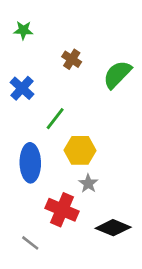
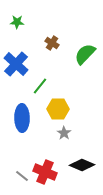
blue cross: (22, 88) -> (16, 64), size x1.4
red cross: (62, 210) -> (45, 172), moved

